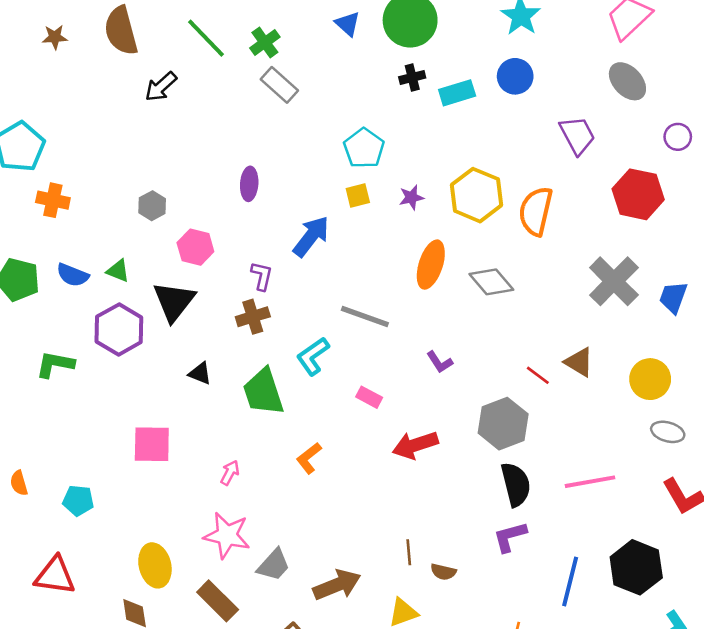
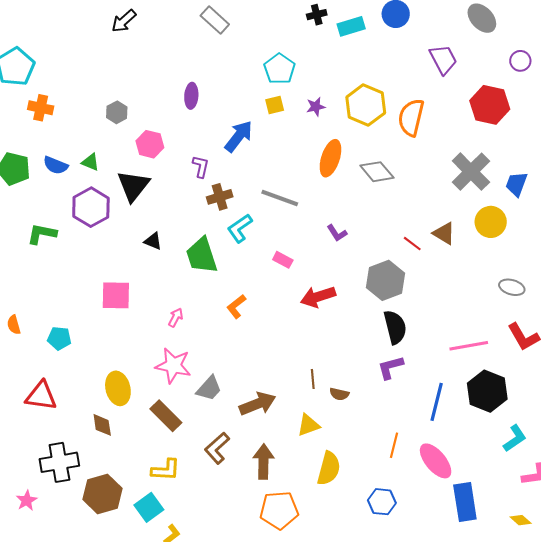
brown cross: (253, 317) -> (220, 197), moved
yellow circle: (650, 379) -> (491, 222), moved
pink line: (590, 482) -> (469, 346), moved

